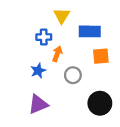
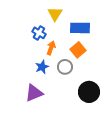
blue cross: (44, 37) -> (39, 33), turned 32
orange square: (101, 56) -> (78, 50), moved, turned -35
blue star: (38, 71) -> (42, 67), moved

